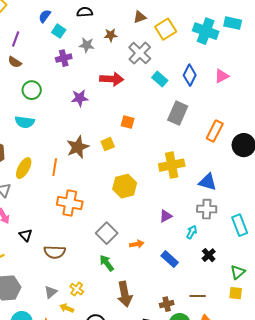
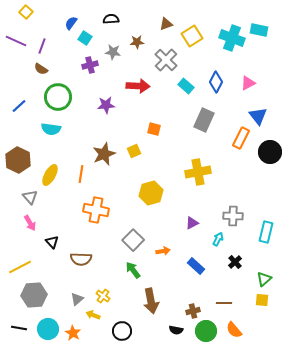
green circle: (32, 90) -> (58, 97), size x1.4
blue triangle: (208, 182) -> (258, 116), moved, turned 36
cyan rectangle: (240, 225) -> (266, 232), turned 35

